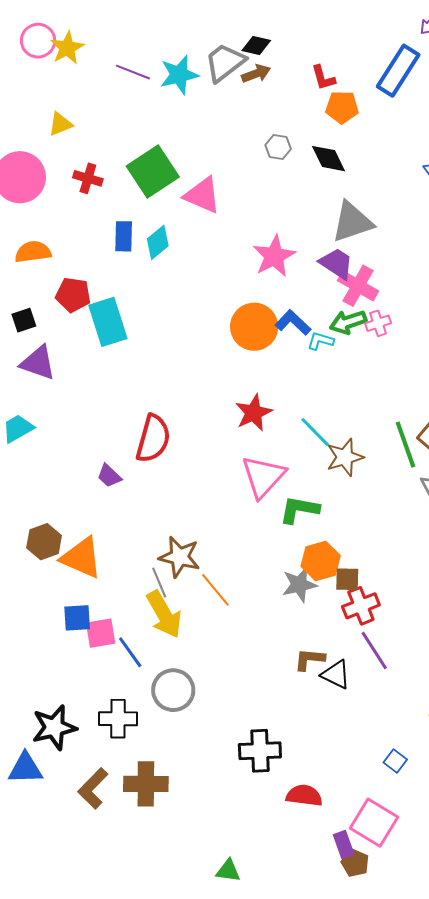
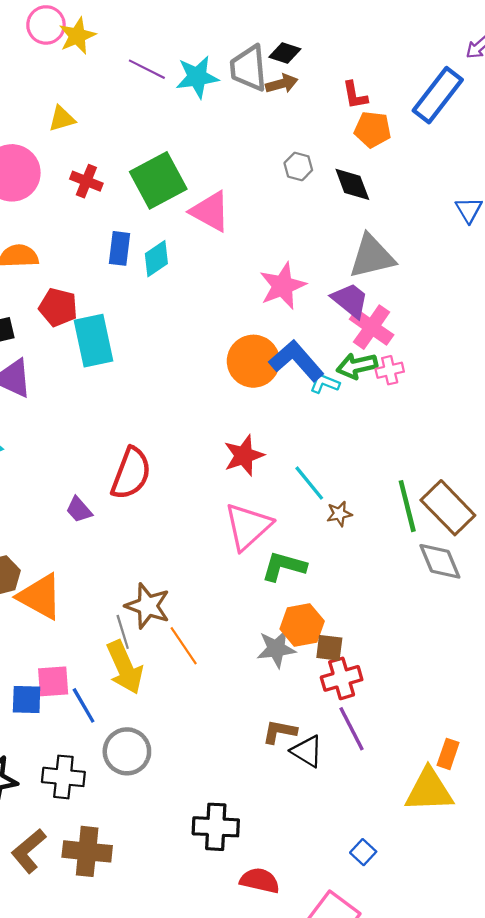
gray trapezoid: (225, 62) -> (249, 68), turned -63
blue L-shape: (293, 323) -> (296, 361), size x1.4
brown star: (345, 457) -> (339, 514), size x0.6
blue square: (77, 618) -> (27, 699), moved

